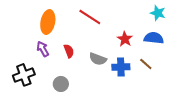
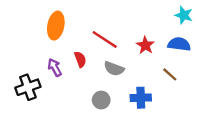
red line: (90, 17) -> (105, 40), moved
purple arrow: (43, 49) -> (55, 67), moved
blue cross: (121, 67) -> (141, 98), moved
gray circle: (61, 84) -> (101, 100), moved

